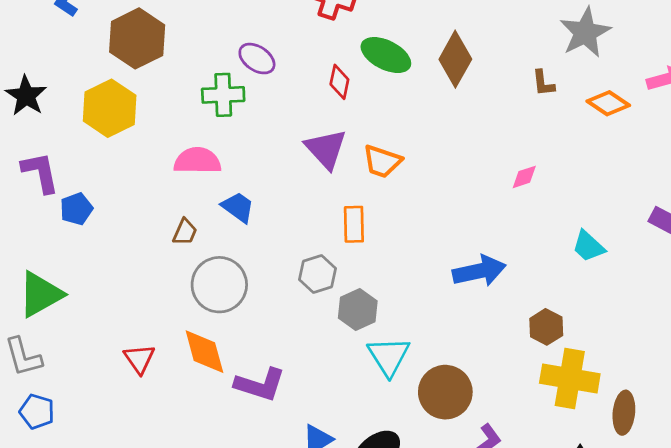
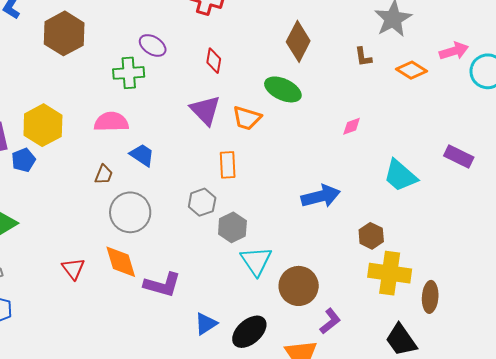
green ellipse: (386, 55) -> (283, 89), moved
yellow hexagon: (110, 108) -> (43, 125), moved
cyan trapezoid: (588, 246) -> (400, 176), size x1.4

